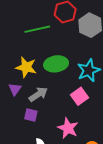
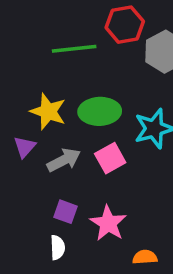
pink square: (80, 96) -> (110, 158), moved
purple square: (31, 115) -> (66, 212), moved

